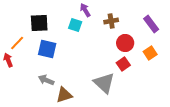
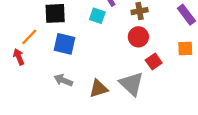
red circle: (125, 43) -> (138, 37), moved
orange square: (150, 53) -> (185, 49), turned 32
brown triangle: (64, 95) -> (99, 88), moved

